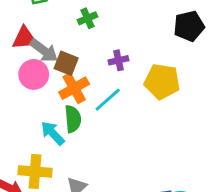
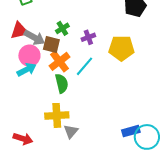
green cross: (87, 18) -> (62, 28), moved
cyan arrow: (53, 133) -> (27, 70), moved, turned 114
yellow cross: (35, 172) -> (57, 115), moved

